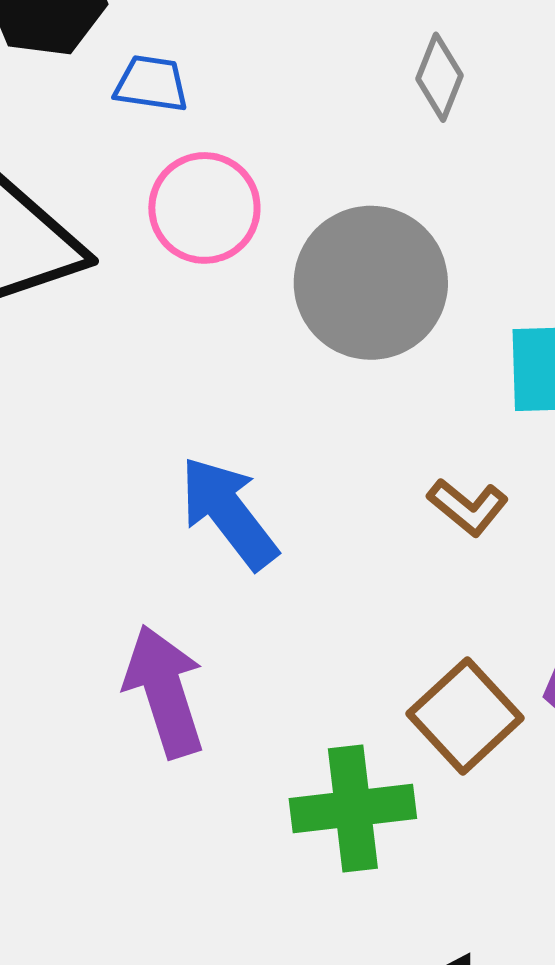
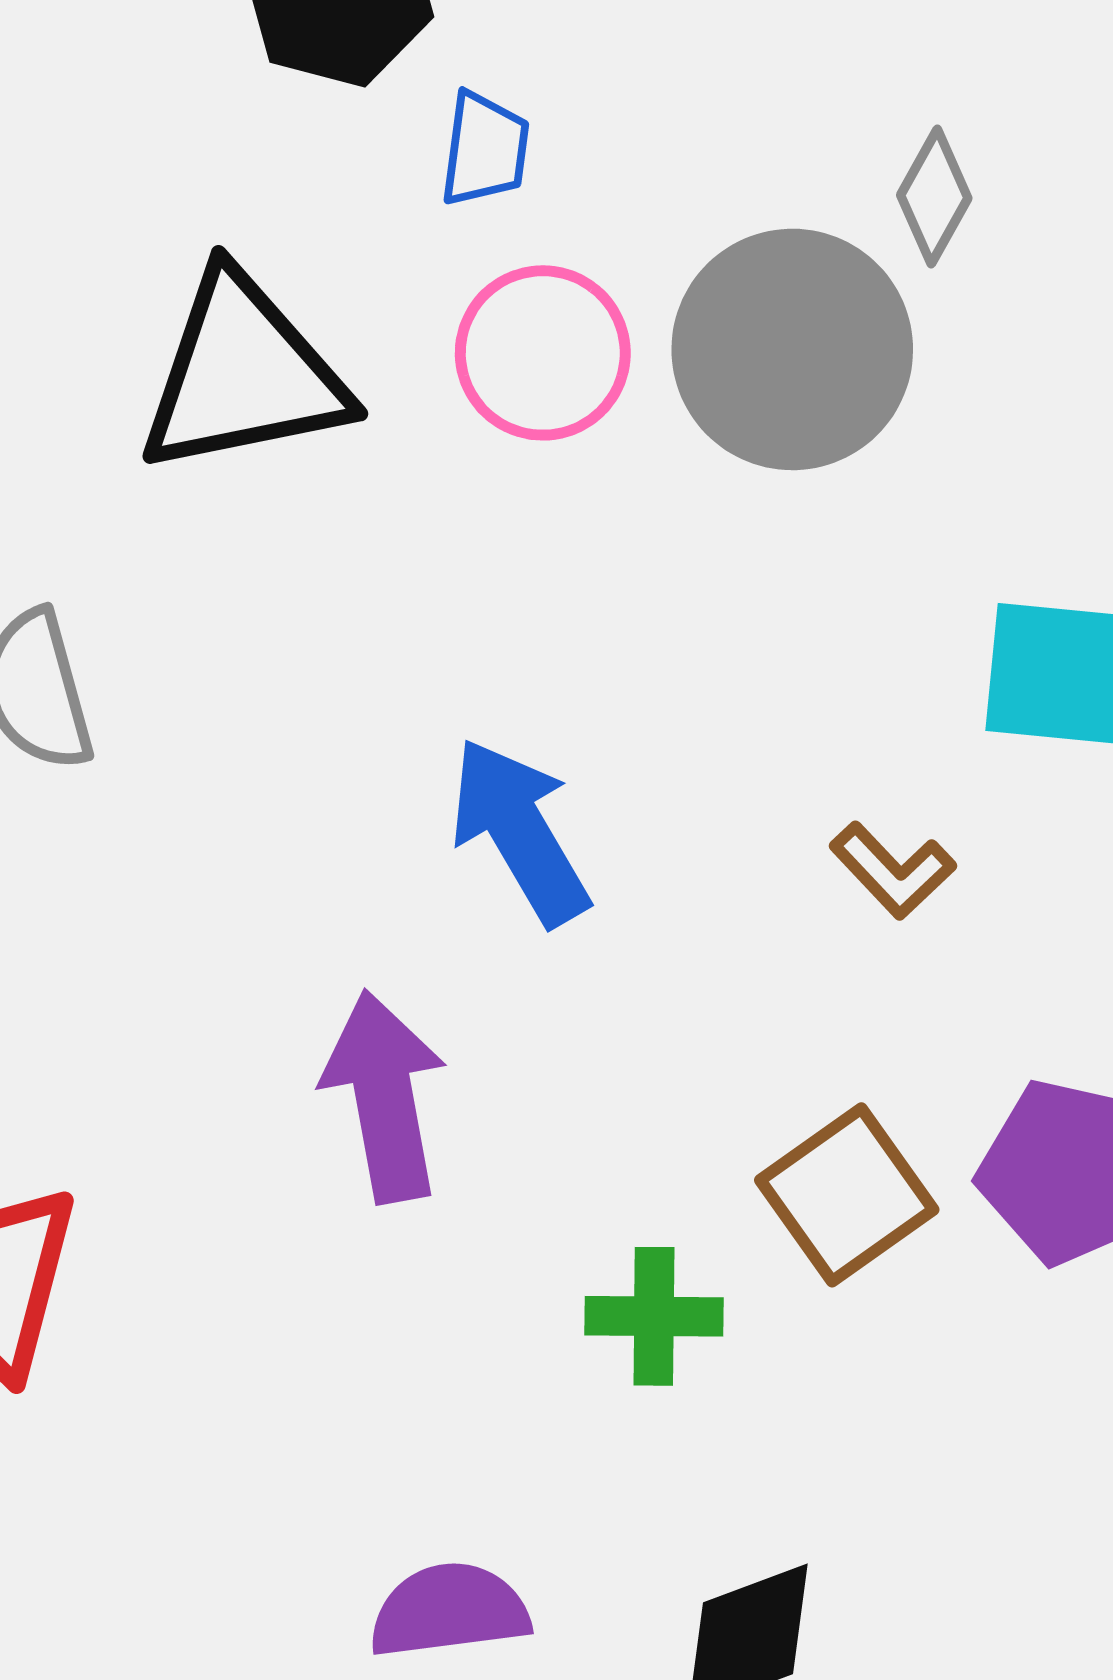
blue trapezoid: (151, 84) -> (485, 149), turned 82
gray circle: (371, 283) -> (792, 349), moved
green cross: (353, 808) -> (654, 1316), size x0.7

